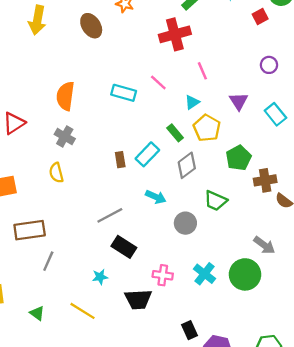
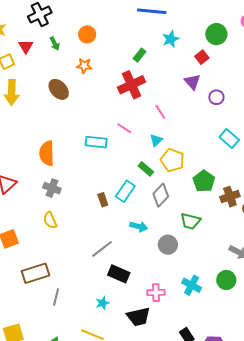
purple triangle: (239, 101) -> (192, 82), moved
green circle: (245, 274) -> (226, 280), size x0.7

